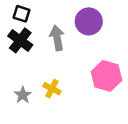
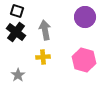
purple circle: (89, 21) -> (85, 17), moved
yellow cross: (52, 89) -> (43, 57), moved, turned -32

